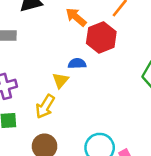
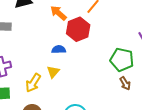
yellow triangle: (60, 80) -> (53, 72), moved

